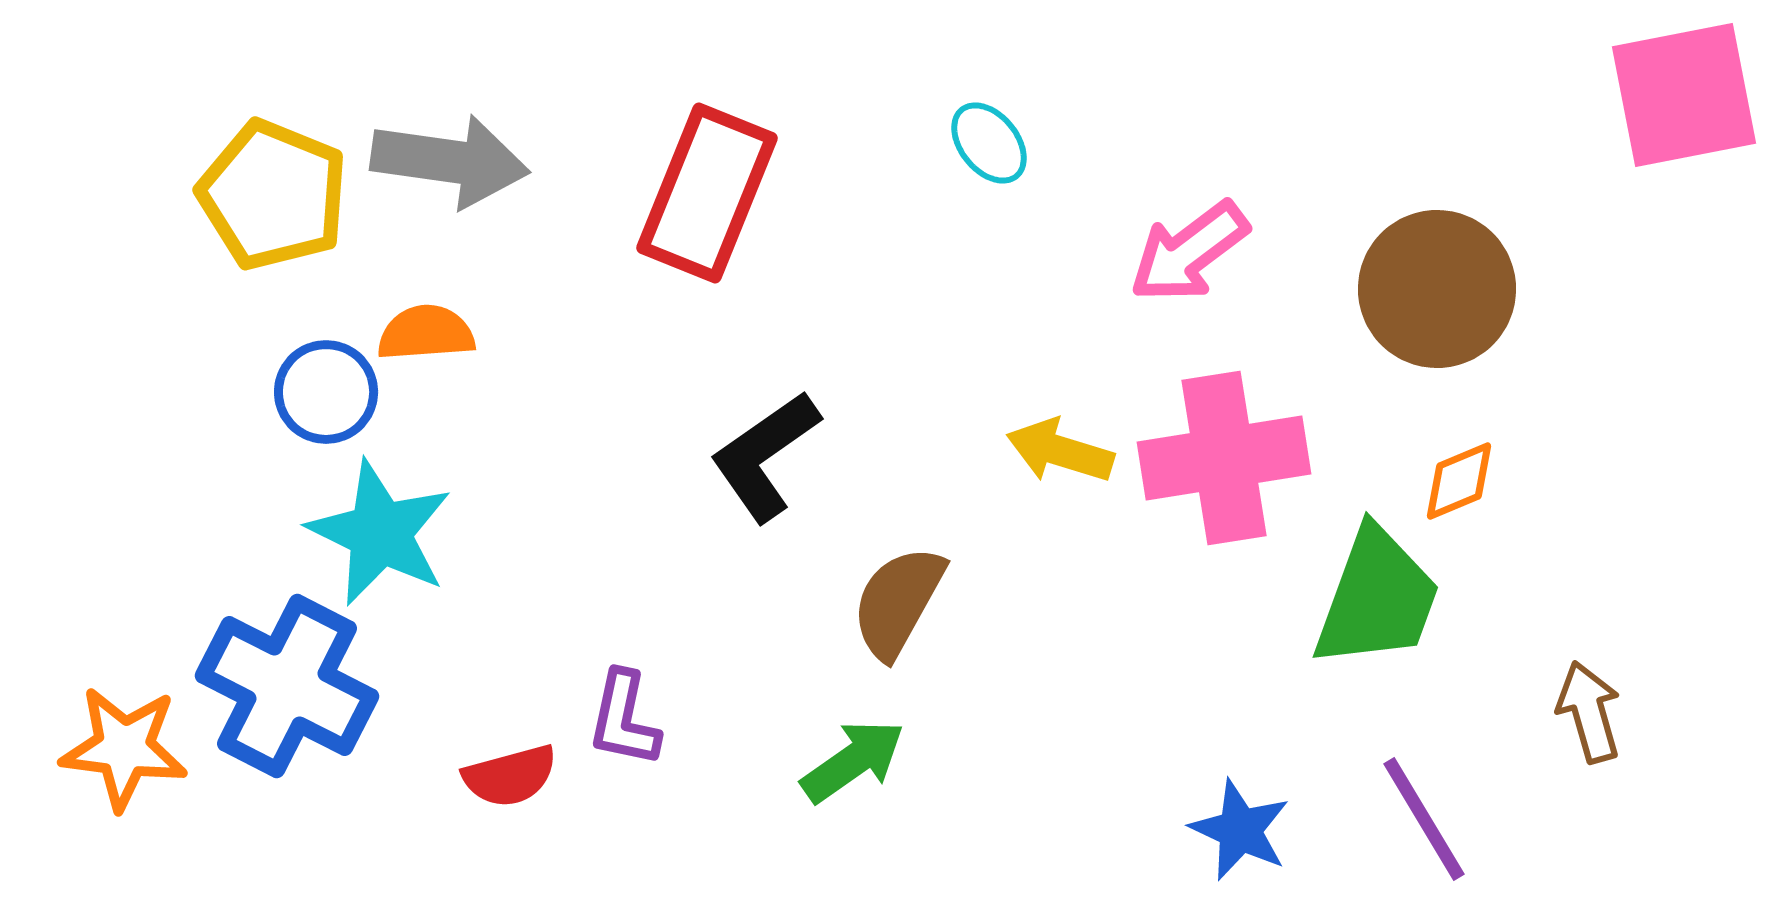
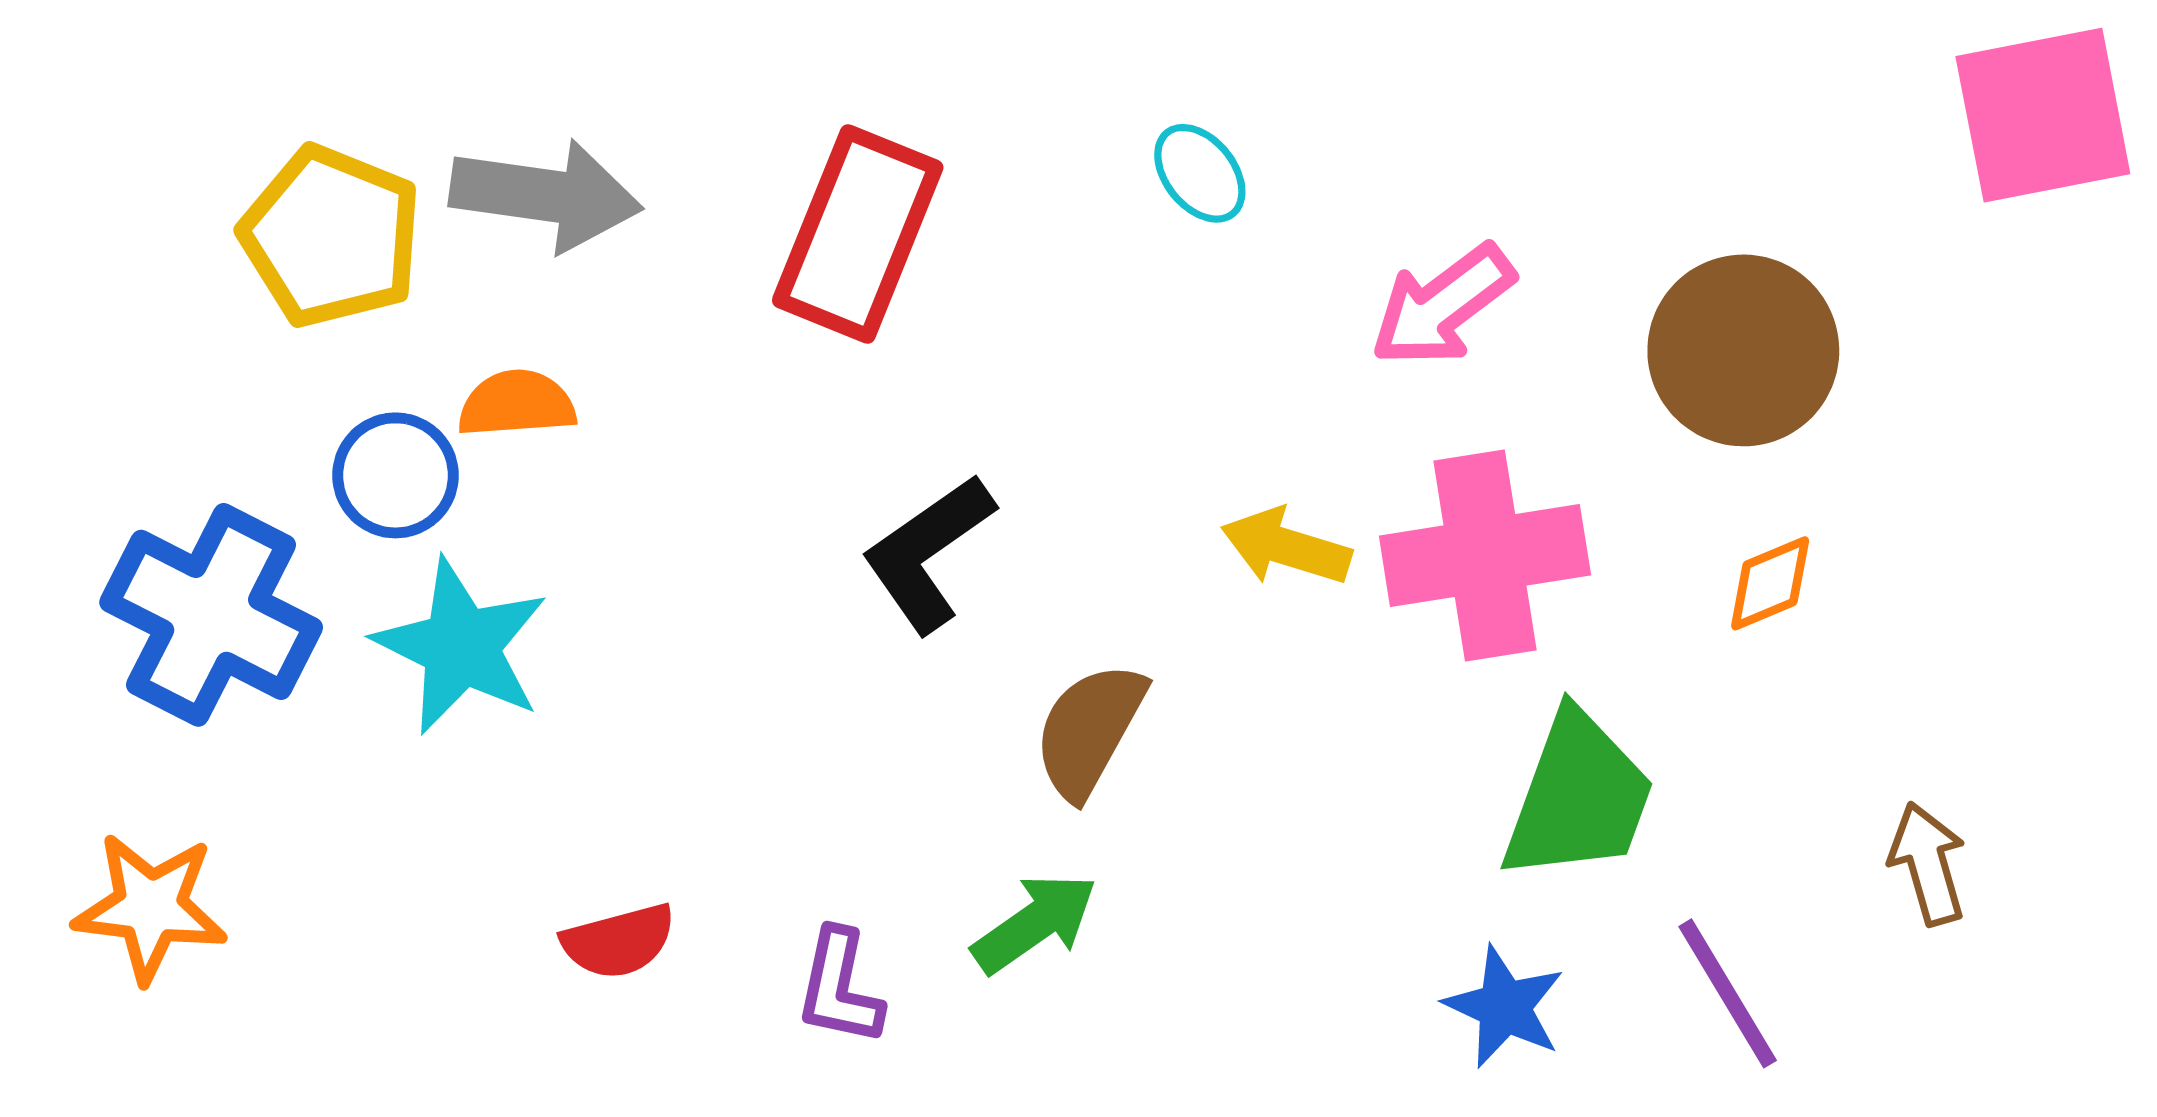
green trapezoid: (1377, 598) -> (1578, 797), moved
blue cross: (287, 686) -> (211, 615), moved
purple L-shape: (624, 719) -> (839, 987), moved

